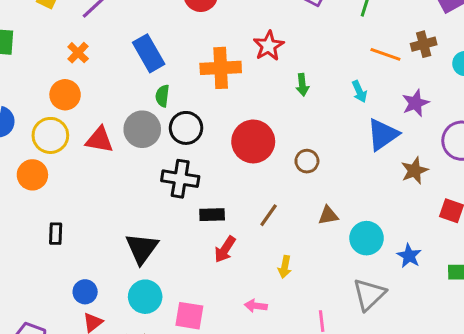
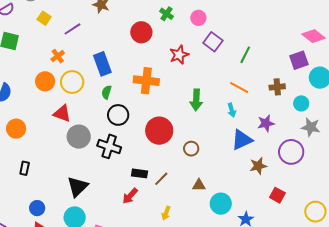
red star: (269, 46) -> (179, 55), moved
orange line: (385, 54) -> (239, 88), moved
green arrow: (302, 85) -> (196, 100), size x1.5
gray circle: (142, 129) -> (79, 137), moved
yellow circle: (50, 135) -> (72, 82), moved
black rectangle: (212, 215) -> (140, 173), moved

